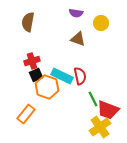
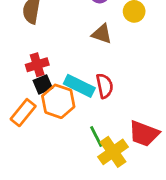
green line: (93, 99) -> (96, 136), moved
orange rectangle: (26, 114) -> (23, 113), moved
yellow cross: (100, 127) -> (113, 152), moved

